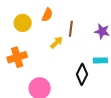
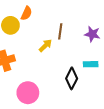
orange semicircle: (47, 15) -> (26, 13), moved

